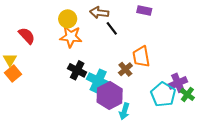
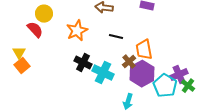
yellow circle: (68, 19) -> (44, 14), moved
black line: (112, 28) -> (116, 37), moved, turned -40
orange star: (71, 37) -> (77, 31), turned -30
purple hexagon: (110, 96) -> (142, 74), moved

